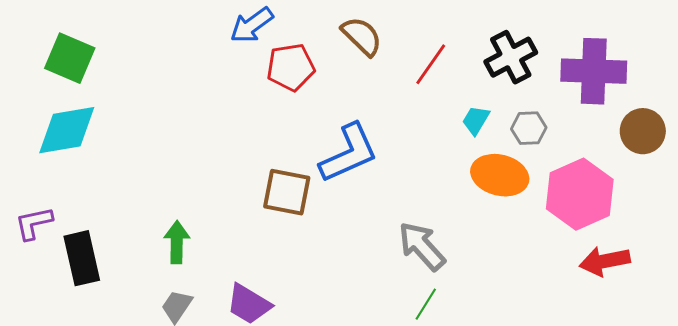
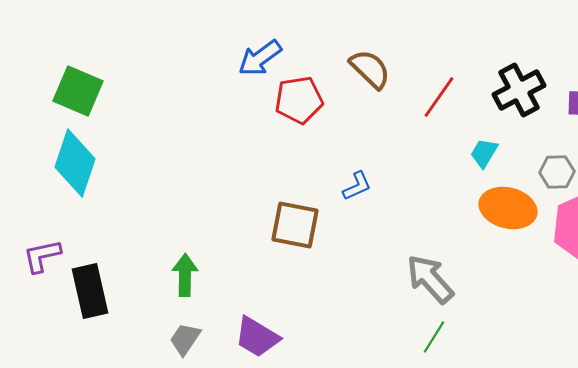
gray hexagon: (529, 128) -> (557, 172), moved
cyan diamond: (67, 130) -> (75, 163), turned -62
blue L-shape: (349, 153) -> (357, 186), size x0.5

